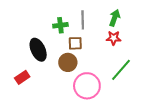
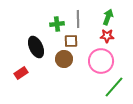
green line: (121, 70) -> (114, 87), moved
pink circle: (87, 86) -> (101, 61), moved

